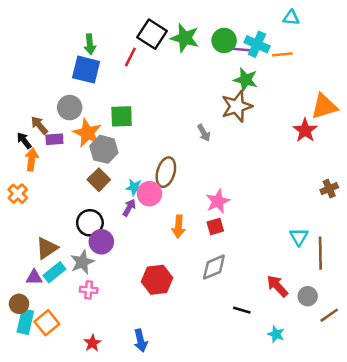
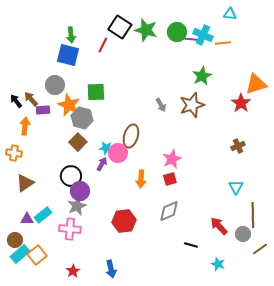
green star: (246, 80) -> (202, 76), moved, turned 30
brown star: (237, 106) -> (192, 105), moved
black arrow: (24, 140) -> (16, 101), moved
brown cross: (329, 189) -> (238, 146), moved
orange cross: (18, 194) -> (14, 153), turned -35
brown triangle: (47, 248) -> (25, 183), moved
brown line: (320, 253) -> (253, 215), moved
gray star: (82, 262) -> (77, 206), moved
pink cross: (89, 290) -> (70, 229), size x1.5
cyan rectangle: (25, 322) -> (20, 254), turned 36

